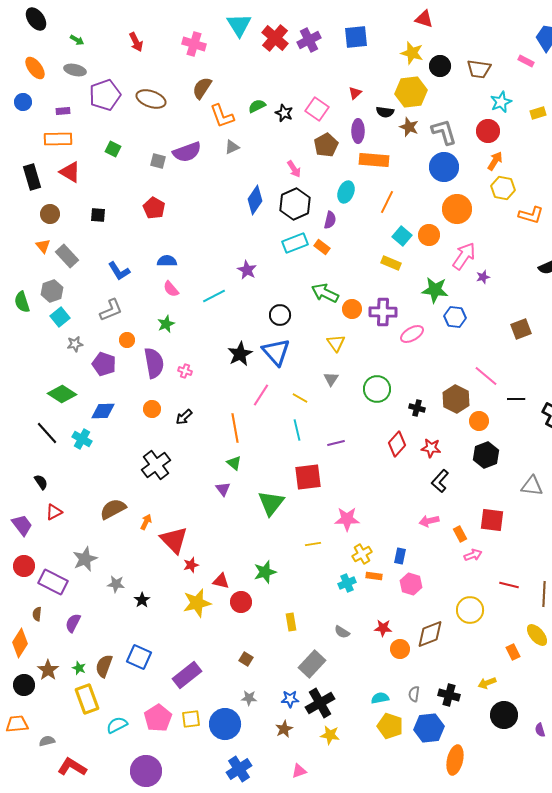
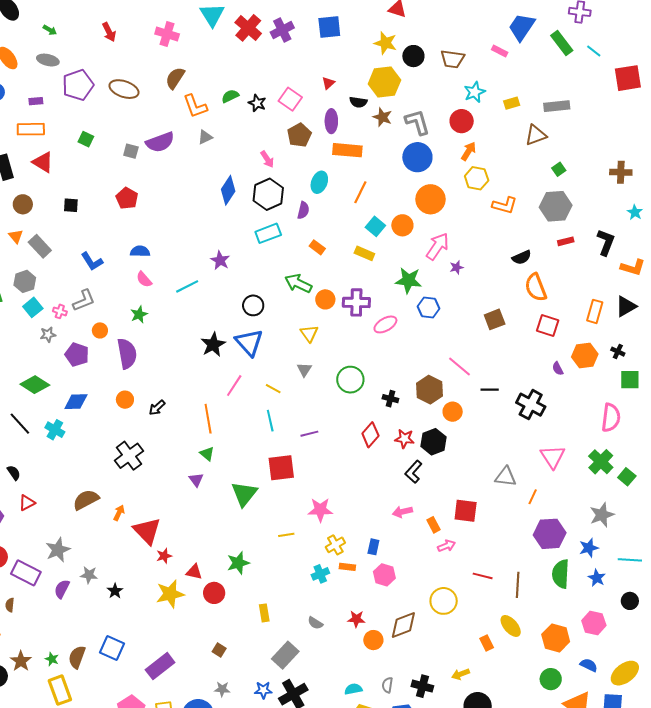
orange rectangle: (322, 247) -> (317, 247), moved
pink cross: (185, 371) -> (60, 311), moved
black hexagon: (486, 455) -> (434, 442), moved
purple semicircle: (73, 623) -> (62, 589), moved

